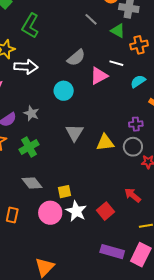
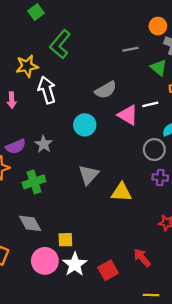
gray line: (91, 19) -> (130, 49), turned -64
white line: (116, 63) -> (150, 104), turned -40
white arrow: (26, 67) -> (47, 90), turned -120
pink triangle: (99, 76) -> (128, 115), turned 48
gray circle: (133, 147) -> (154, 150), moved

